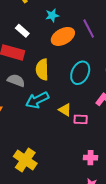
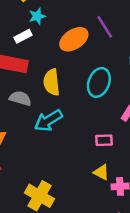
cyan star: (52, 15) -> (37, 16), moved
white rectangle: (22, 31) -> (23, 36), turned -64
yellow triangle: (65, 110) -> (101, 172), moved

